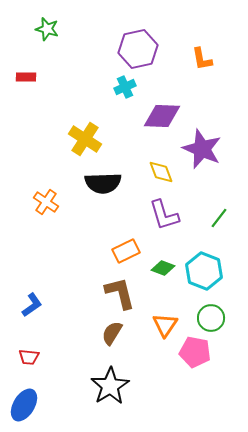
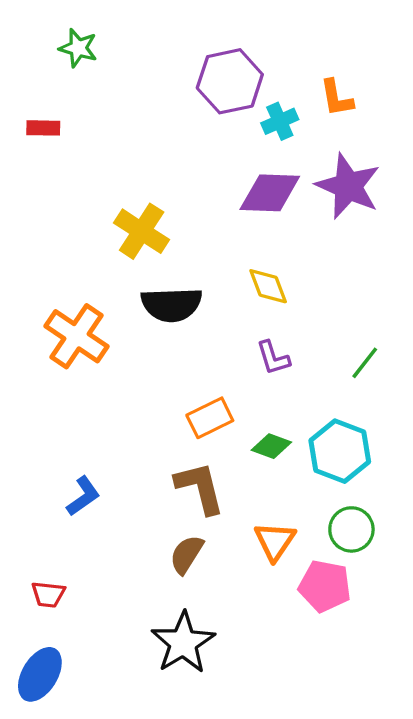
cyan cross: (125, 87) -> (280, 121), moved
purple star: (202, 149) -> (348, 186), moved
orange cross: (46, 202) -> (77, 336), size x1.5
purple L-shape: (164, 215) -> (273, 358), size x0.7
blue L-shape: (32, 305) -> (83, 496), moved

